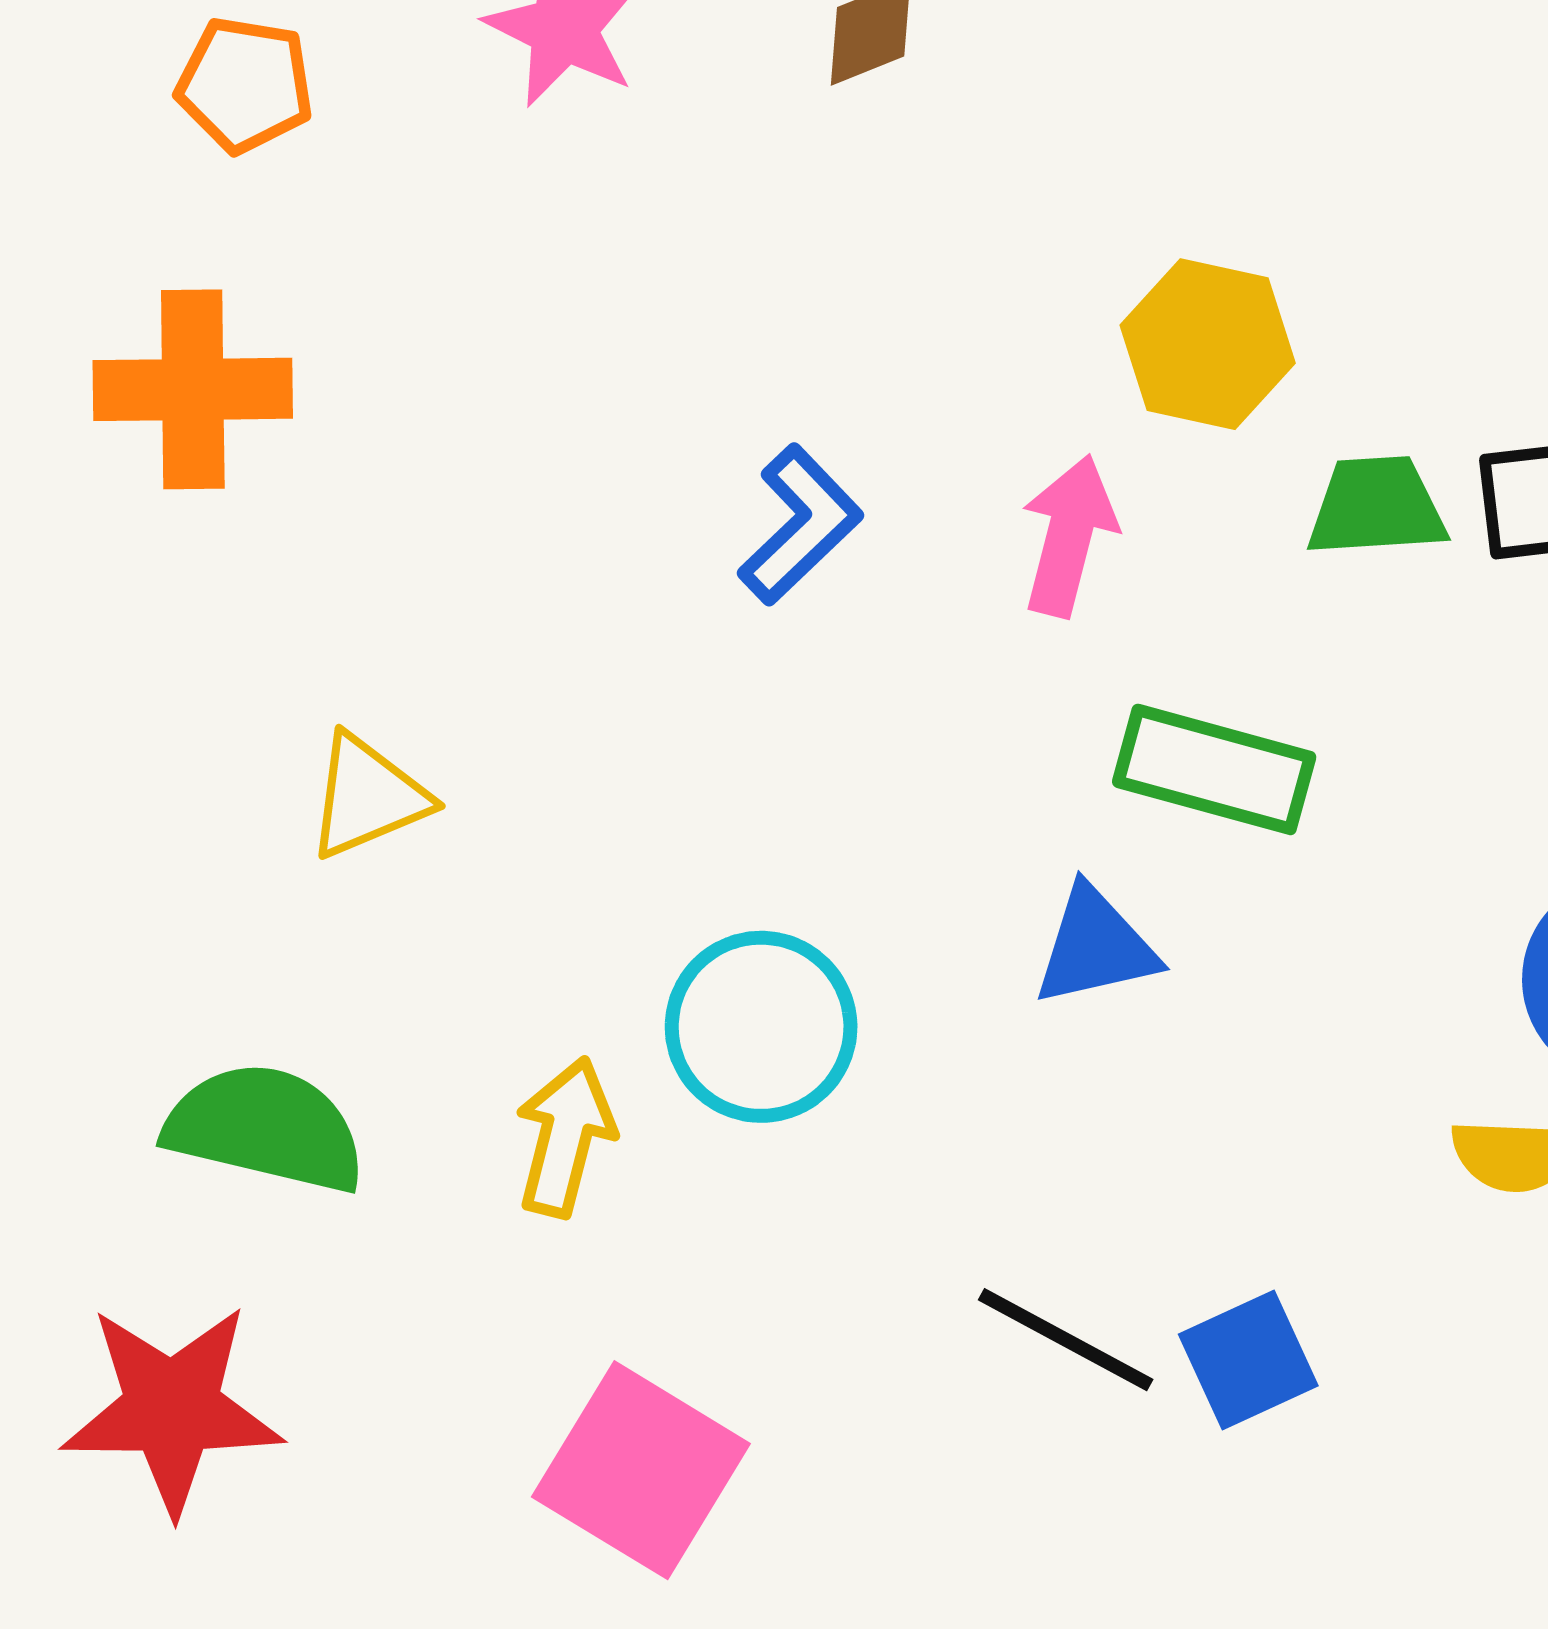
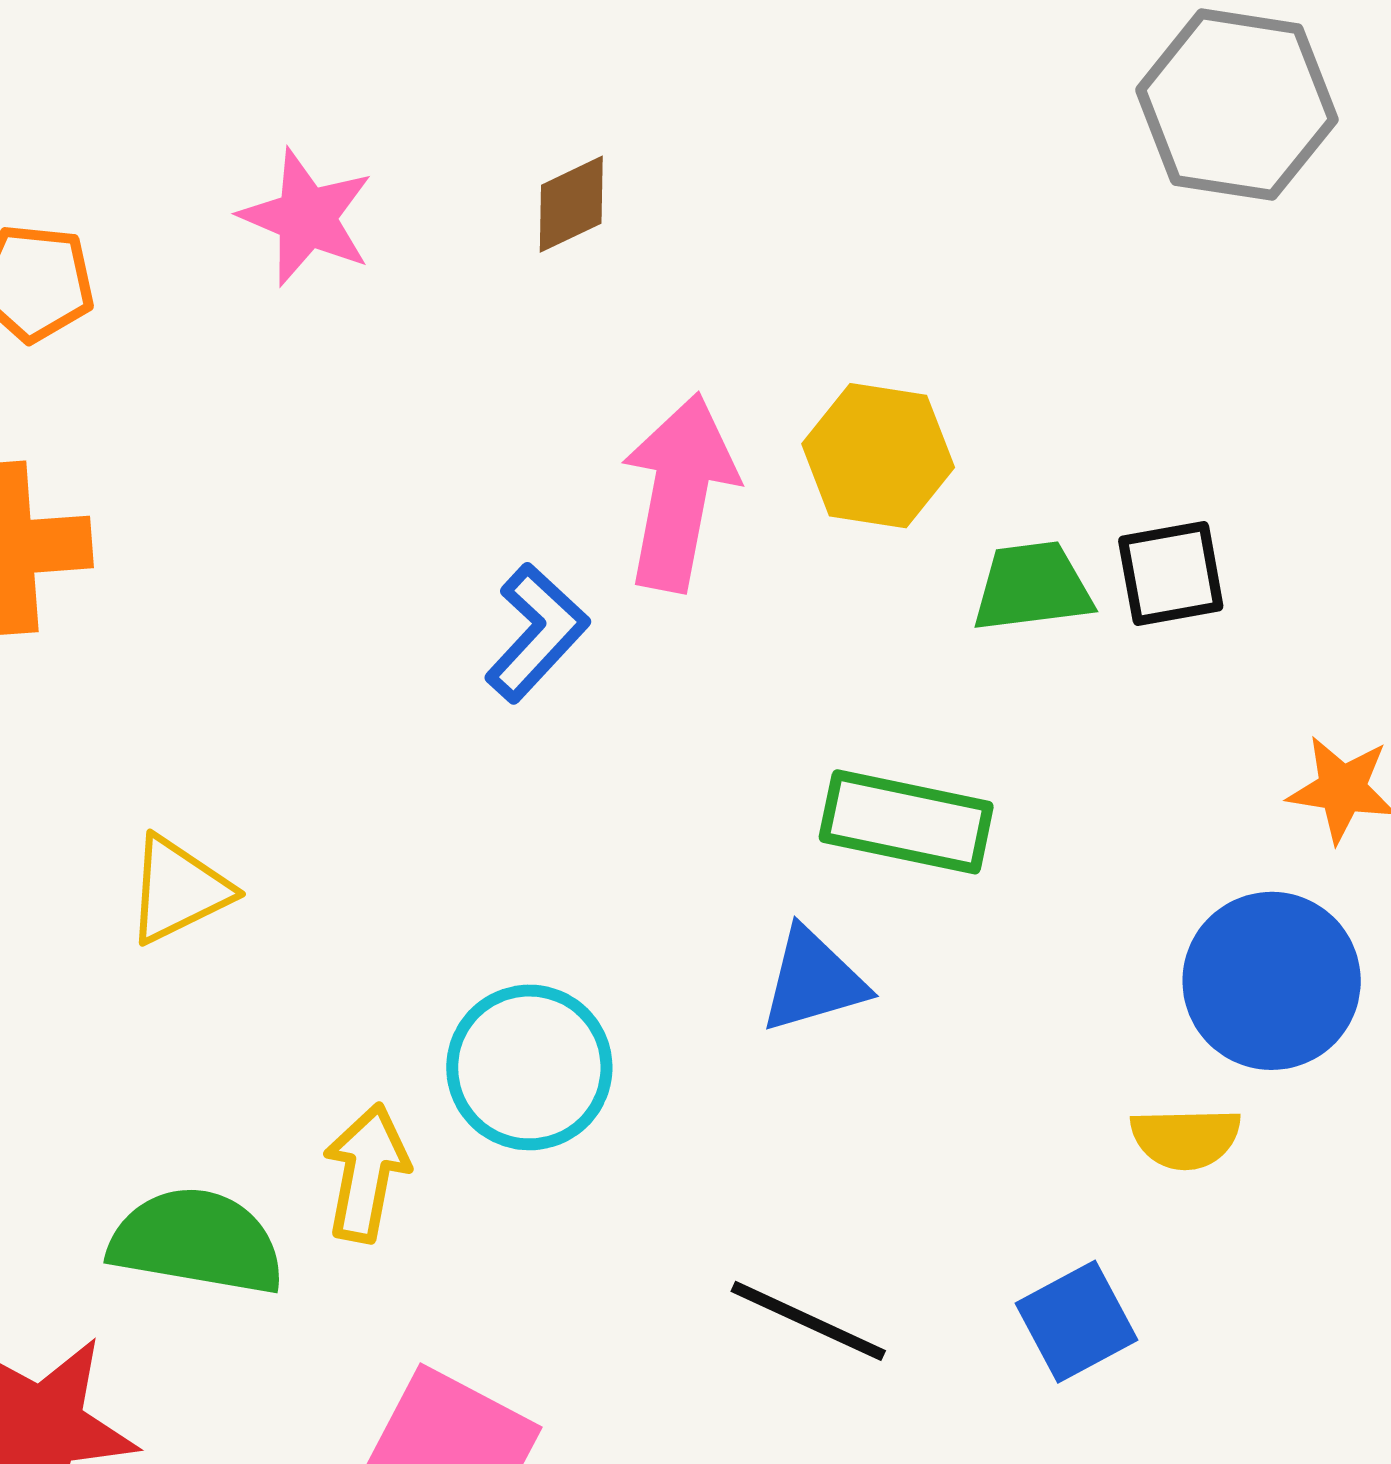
pink arrow: (1069, 536) -> (679, 492), moved, size x1.4
green semicircle: (265, 1128) -> (197, 1241), moved
blue square: (1248, 1360) -> (1077, 1322), moved

